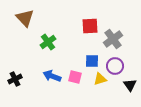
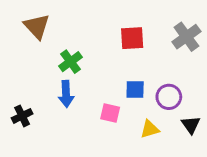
gray cross: (113, 39) -> (186, 37), moved
blue arrow: (52, 76) -> (66, 94), moved, turned -114
yellow triangle: (100, 79) -> (150, 129), moved

